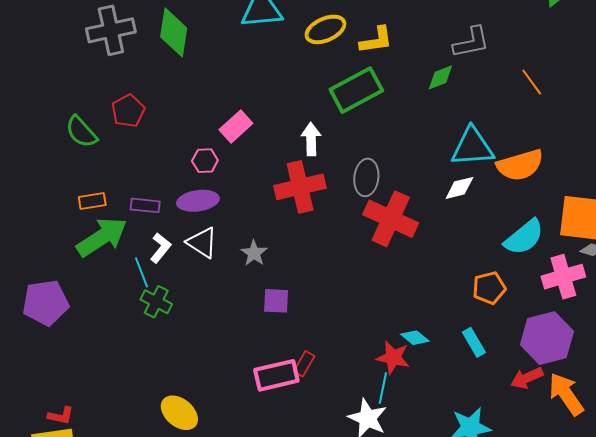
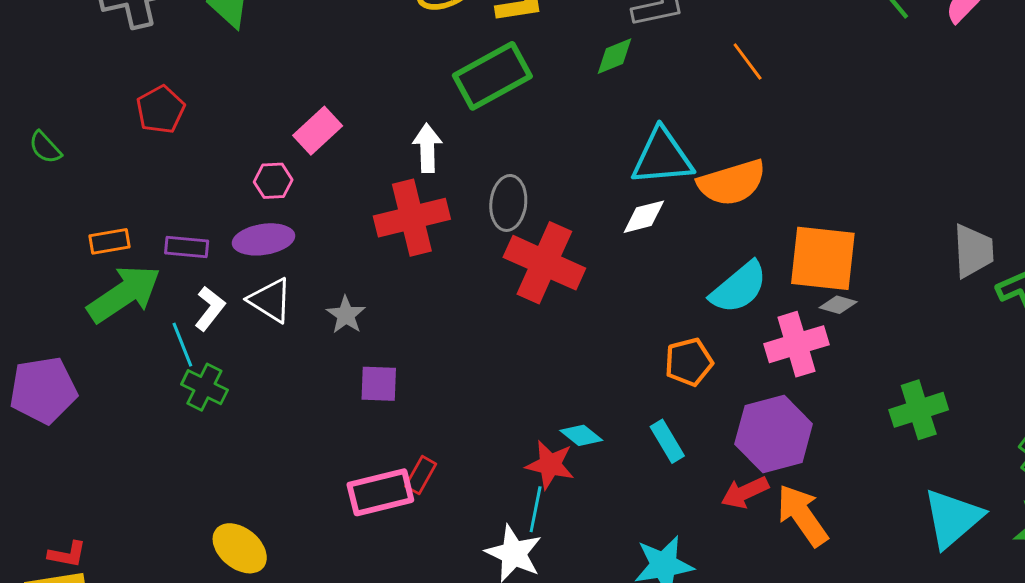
green semicircle: (81, 132) -> (45, 147), moved, size x0.7

